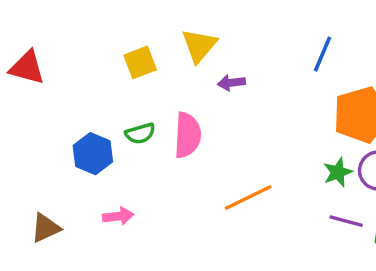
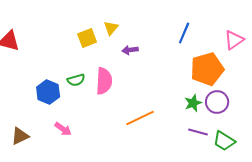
yellow triangle: (199, 46) -> (111, 28), size x0.7
yellow square: (140, 62) -> (87, 38), moved
pink arrow: (118, 216) -> (63, 129), turned 42

